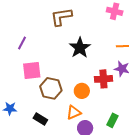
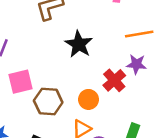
red cross: (103, 79) -> (114, 80), turned -30

